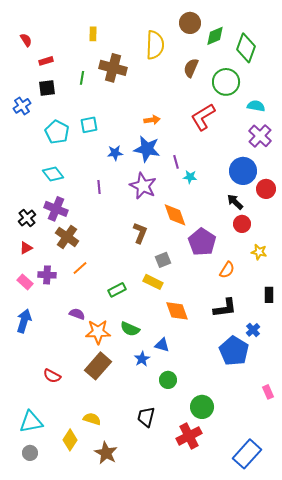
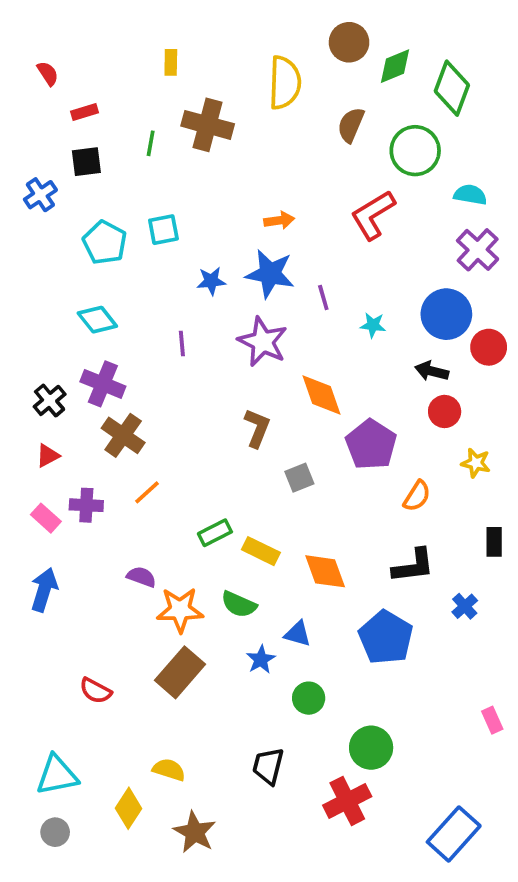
cyan star: (190, 177) -> (373, 325), moved
black arrow: (235, 202) -> (432, 371), turned -30
yellow rectangle: (153, 282) -> (261, 551), moved
blue pentagon: (234, 351) -> (386, 637), moved

